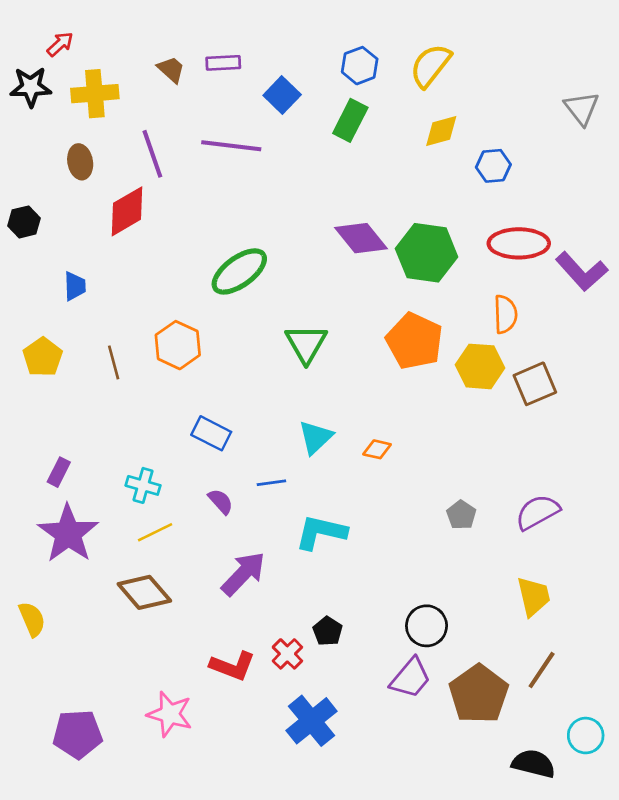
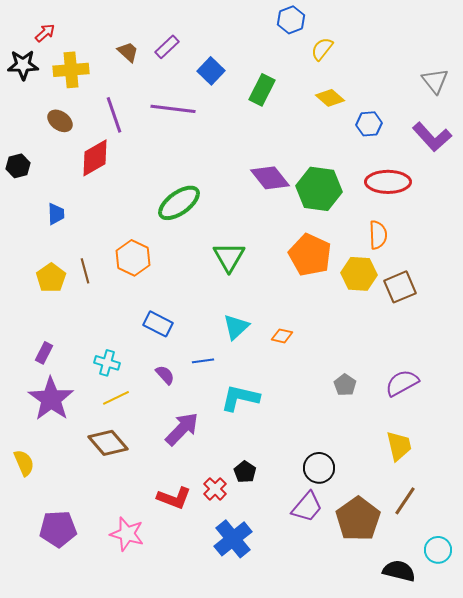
purple rectangle: (223, 63) -> (167, 47), turned -40
blue hexagon: (360, 66) -> (291, 20), moved
yellow semicircle: (431, 66) -> (322, 49), size x0.7
yellow diamond: (441, 131) -> (330, 98), turned 56
brown ellipse: (80, 162) -> (60, 121), turned -45
purple L-shape: (582, 271) -> (432, 137), moved
yellow pentagon: (43, 357) -> (51, 278), moved
purple pentagon: (77, 734) -> (58, 529), moved

